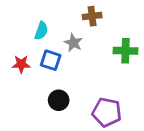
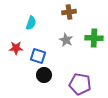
gray star: (73, 43) -> (66, 40), moved
blue square: (51, 60) -> (38, 56), moved

